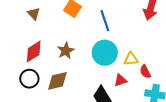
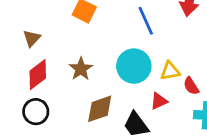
brown triangle: (34, 14) -> (32, 38), moved, turned 32
blue line: (105, 21) -> (146, 21), moved
brown diamond: (57, 81) -> (100, 109), moved

